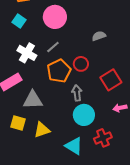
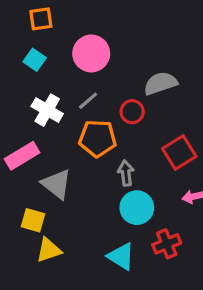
gray semicircle: (99, 36) -> (160, 83), size x1.5
red circle: (81, 64) -> (132, 112), moved
orange pentagon: (59, 71) -> (98, 138), turned 30
gray triangle: (33, 100) -> (57, 184), turned 40
yellow triangle: (42, 130) -> (49, 250), moved

